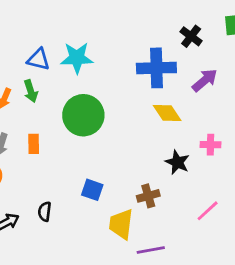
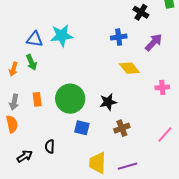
blue cross: (156, 68) -> (119, 37), size x0.6
green circle: (83, 115) -> (70, 99), moved
black star: (177, 162) -> (108, 102), moved, turned -30
yellow trapezoid: (121, 224) -> (98, 163), moved

